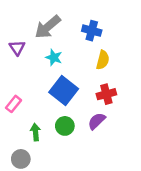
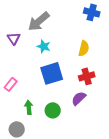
blue cross: (92, 31) -> (92, 12), moved
blue square: (64, 90) -> (52, 73), turned 35
green circle: (65, 126) -> (53, 110), moved

